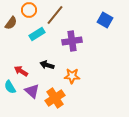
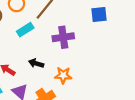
blue square: (105, 20) -> (99, 14), turned -35

